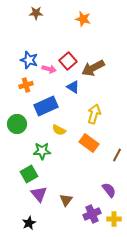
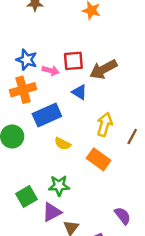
red square: (68, 61) -> (73, 61), turned 36
orange cross: (26, 85) -> (23, 90), size x1.5
green star: (42, 151) -> (59, 186), moved
brown line: (117, 155) -> (132, 136), moved
purple triangle: (39, 194) -> (52, 212), moved, turned 42

